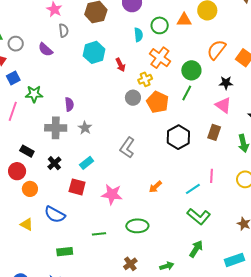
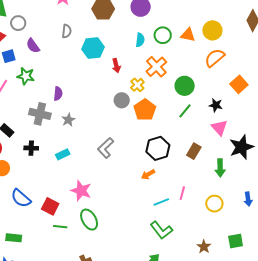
gray semicircle: (64, 31) -> (67, 31), moved
purple semicircle: (45, 50) -> (33, 46), moved
orange semicircle: (216, 50) -> (215, 58), moved
yellow cross: (145, 79) -> (137, 85), turned -32
green line: (187, 93) -> (185, 111), moved
pink triangle: (223, 105) -> (219, 128), moved
black cross: (54, 163) -> (31, 148), turned 32
red square: (77, 187) -> (50, 206), moved
orange arrow: (155, 187) -> (148, 174), moved
green ellipse: (137, 226) -> (89, 220), moved, turned 50
green rectangle: (65, 252) -> (14, 238), moved

